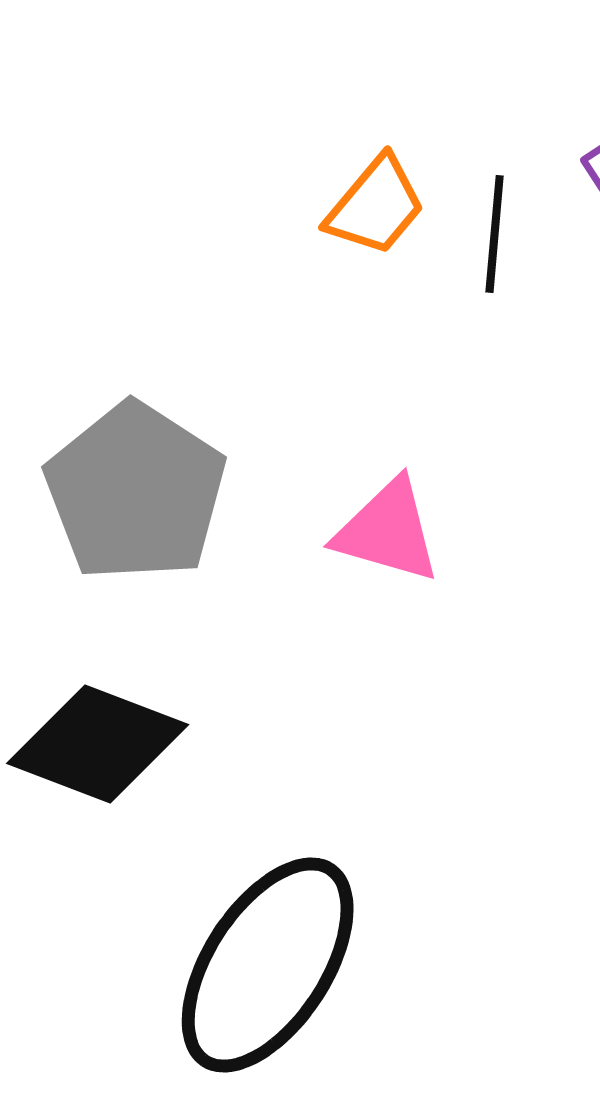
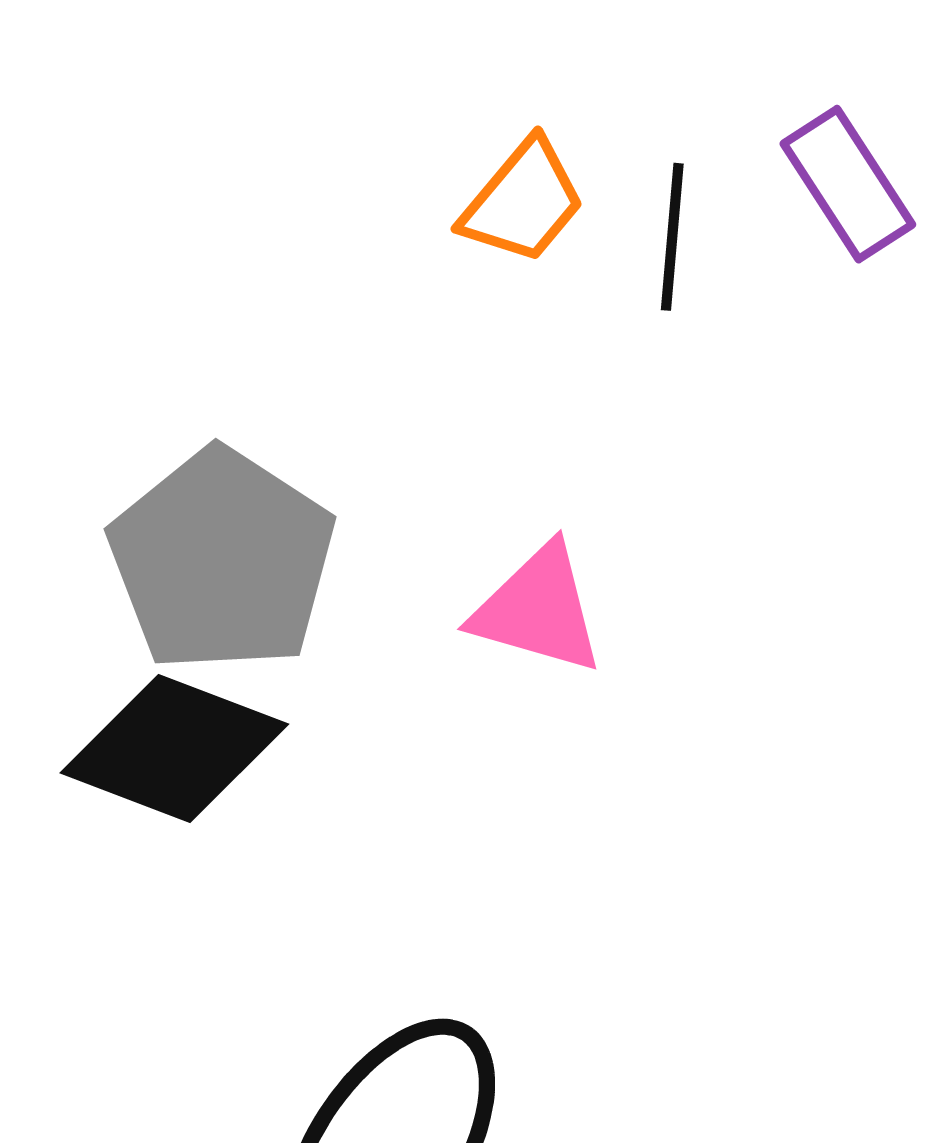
black diamond: (98, 744) -> (174, 749), moved

